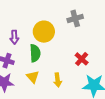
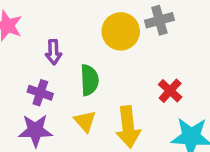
yellow circle: (44, 32) -> (121, 31), moved
yellow arrow: (58, 80) -> (128, 127), size x1.6

